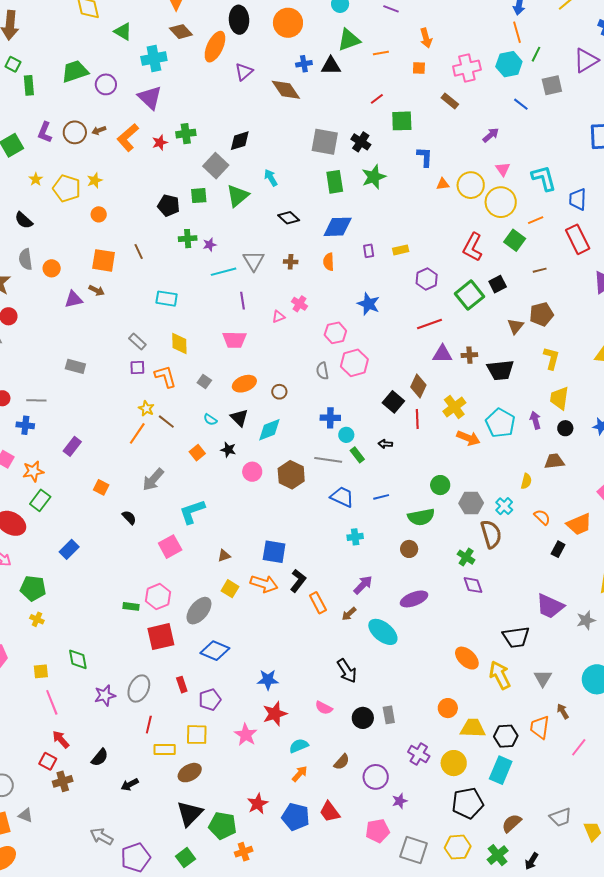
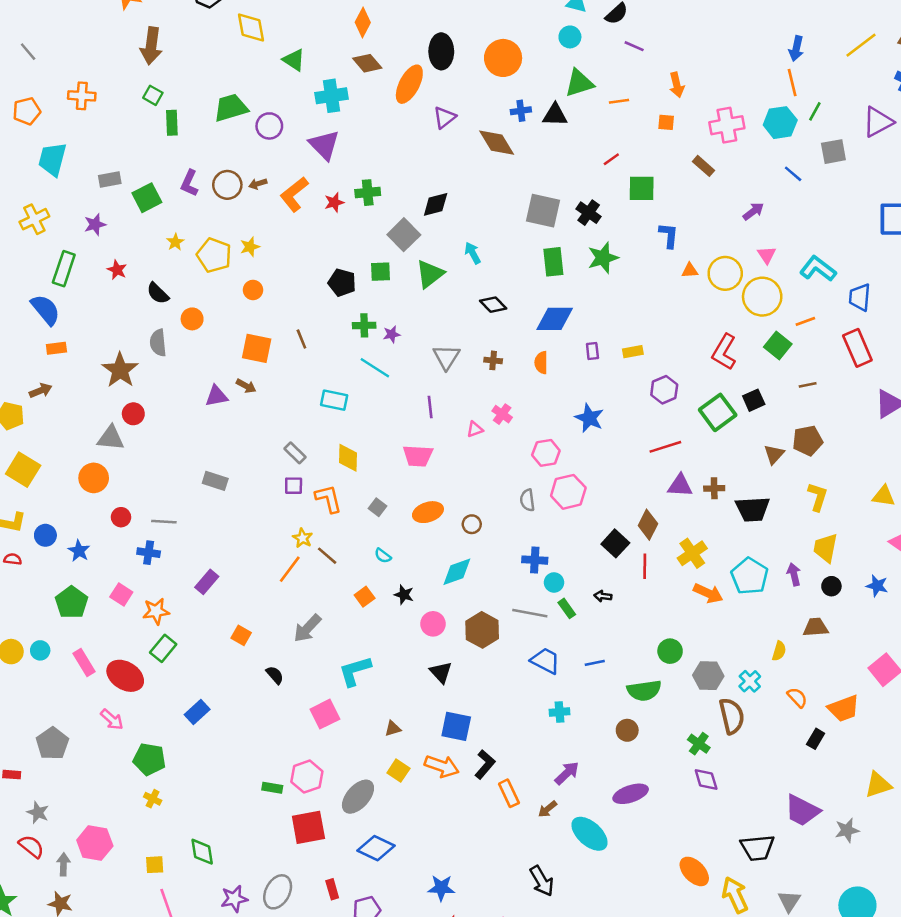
cyan L-shape: (544, 178) -> (818, 269), turned -40
orange circle: (52, 268) -> (192, 319), moved
cyan line: (224, 272) -> (375, 368), moved, turned 45
black triangle: (239, 418) -> (441, 672), moved

